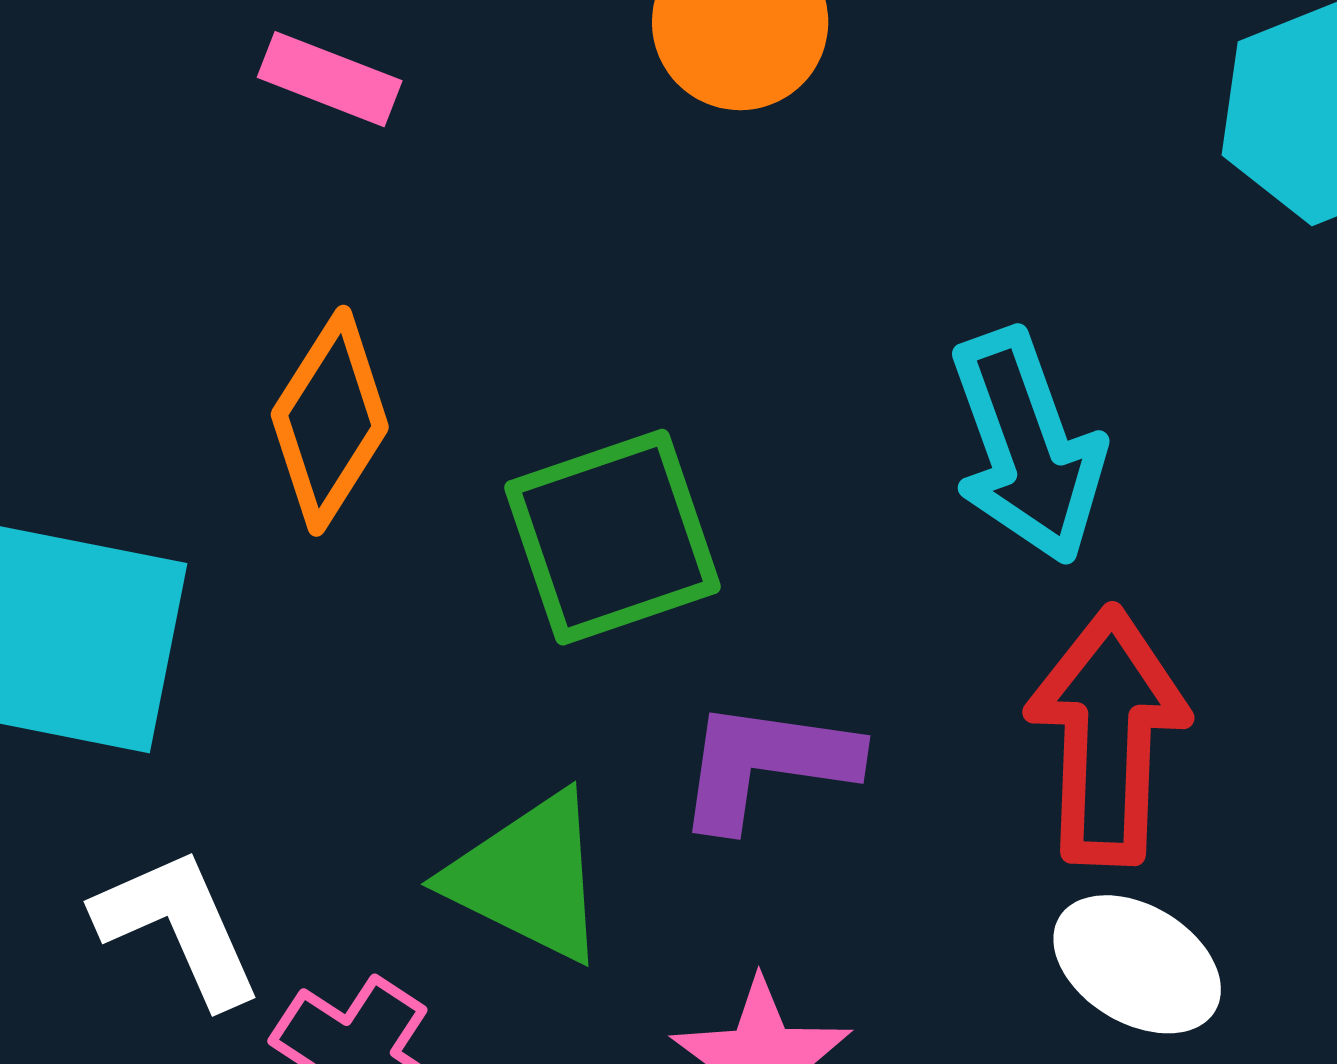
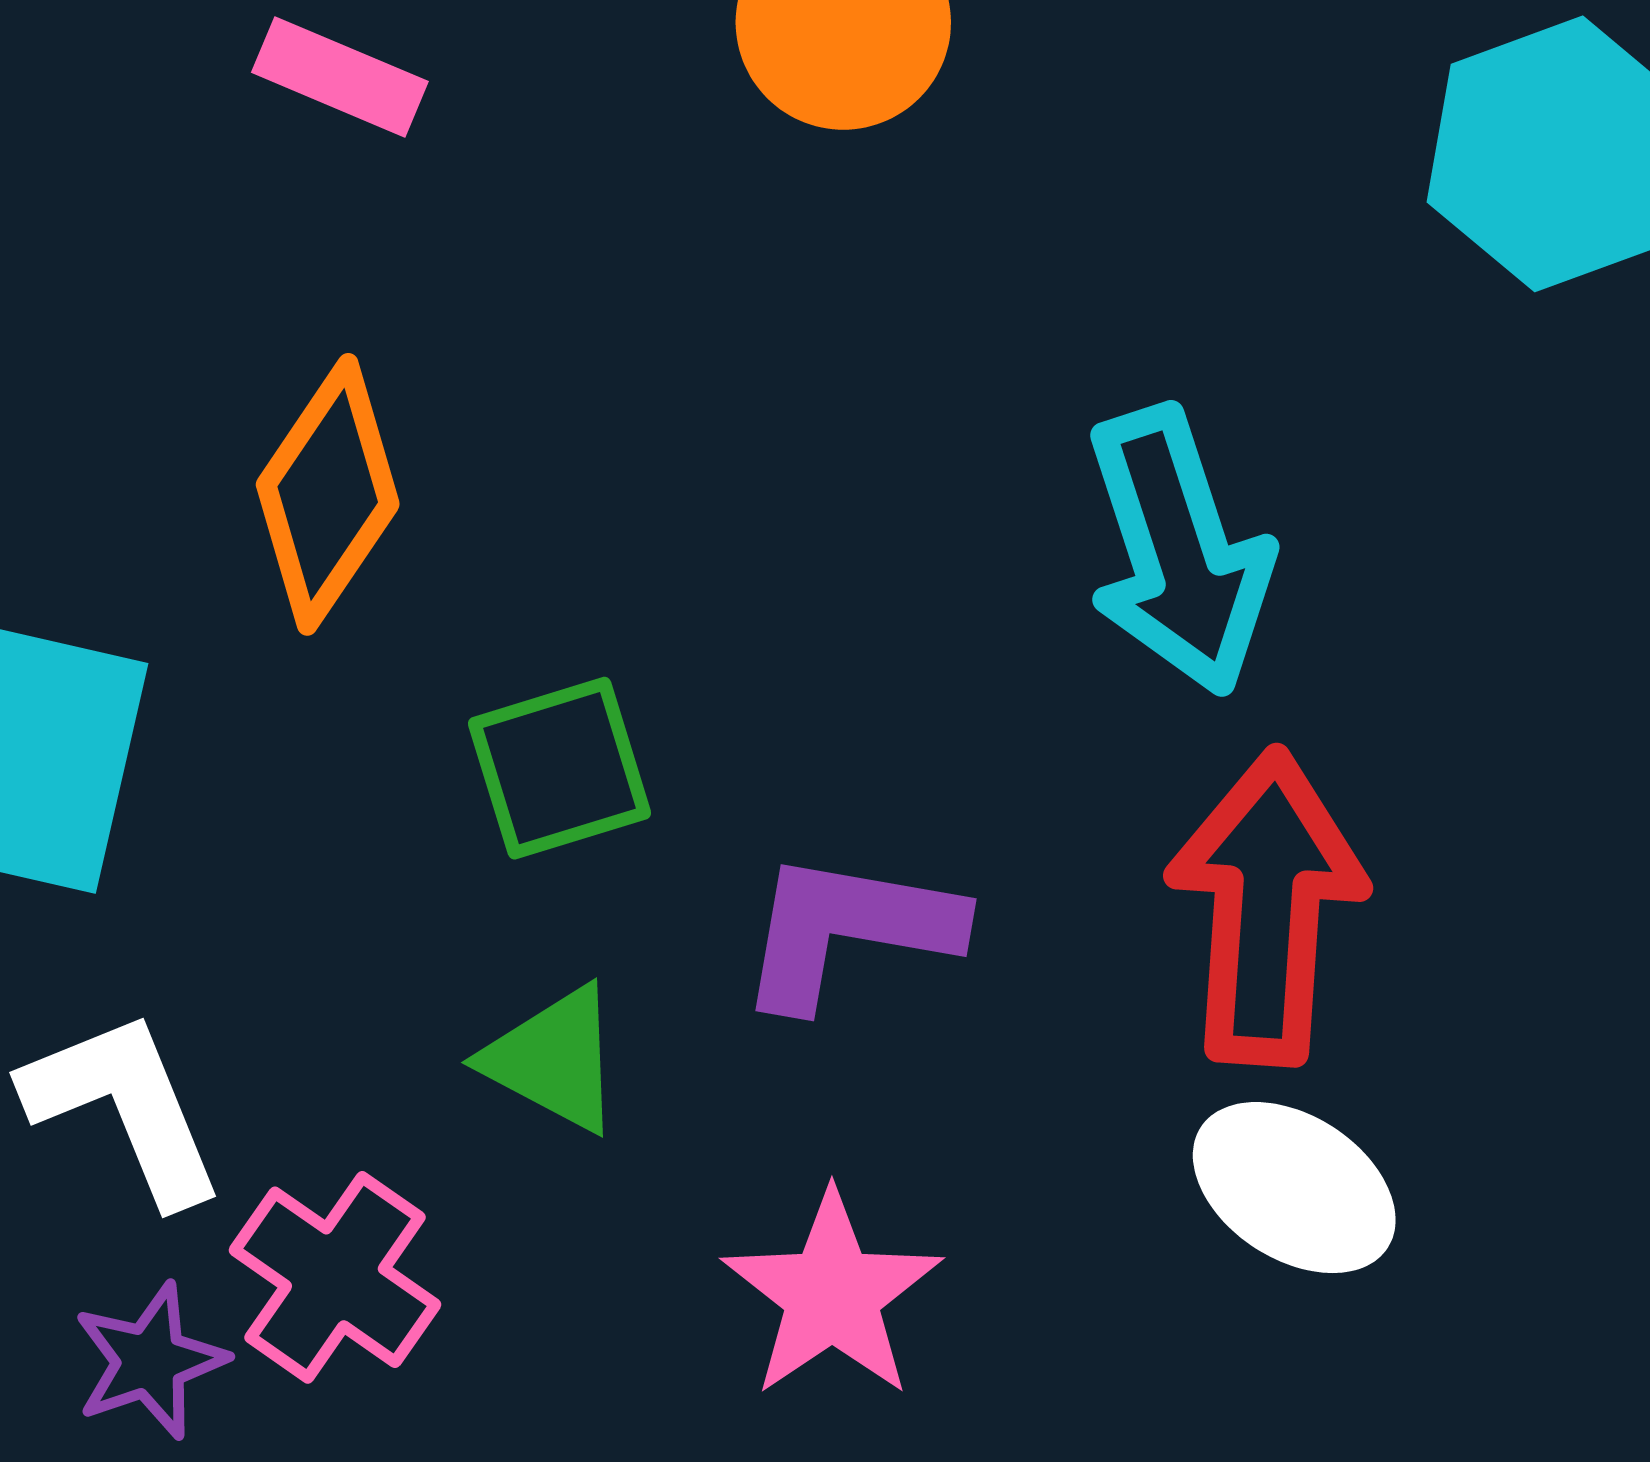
green square: (613, 537) -> (559, 768), moved, size x0.7
green triangle: (528, 877) -> (553, 1059), size x0.7

